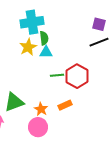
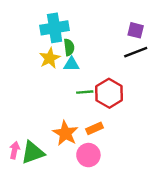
green triangle: (14, 102) -> (33, 153), moved
orange star: (41, 109) -> (65, 133), size x1.5
pink circle: (38, 127) -> (88, 155), moved

